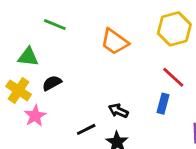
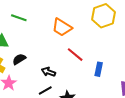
red line: (173, 77) -> (75, 55), moved
black arrow: (118, 111) -> (48, 72), moved

